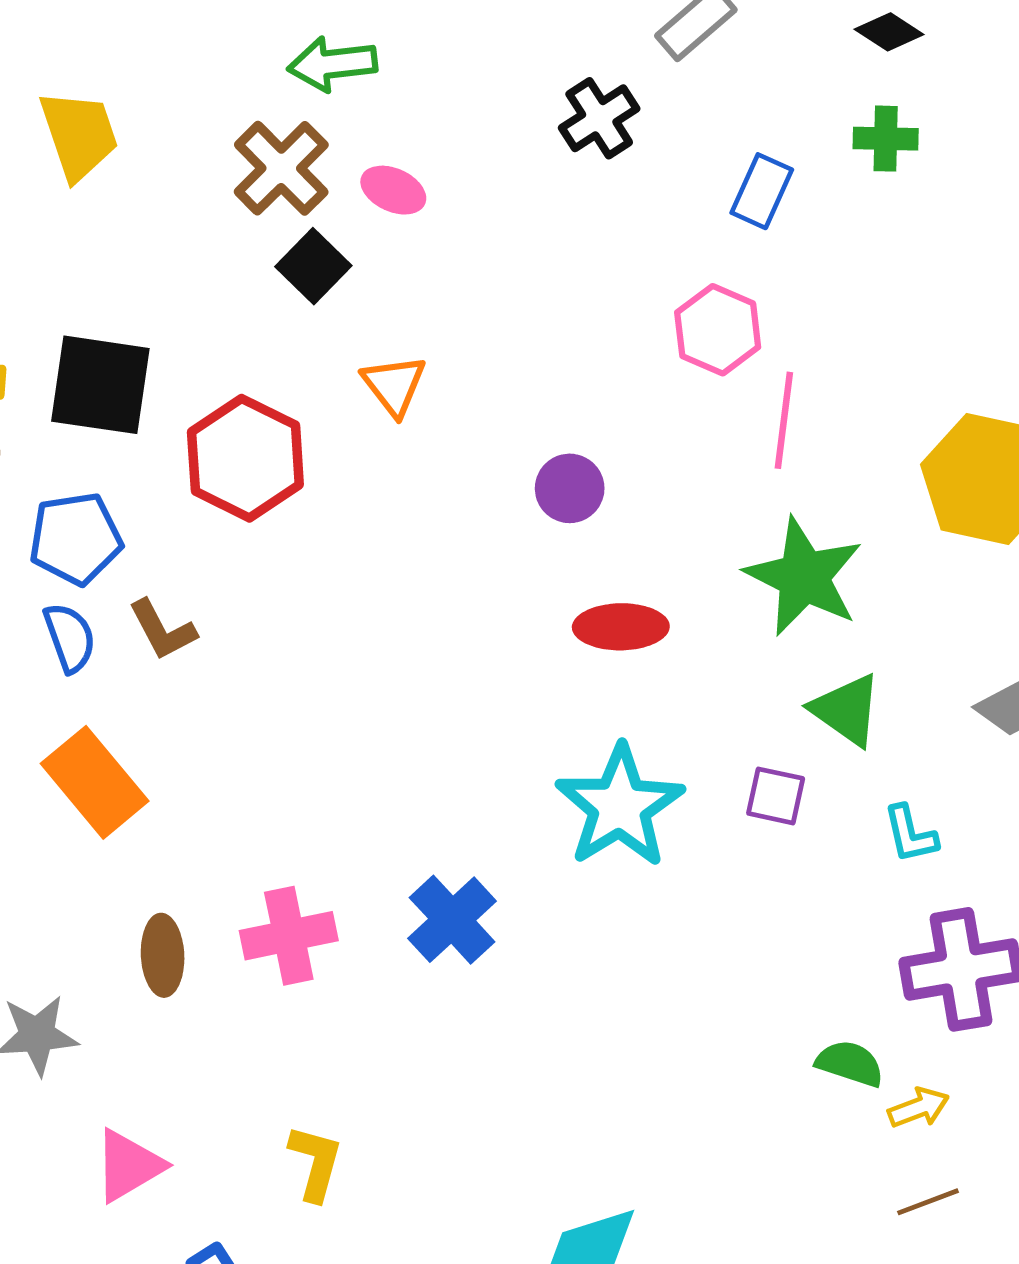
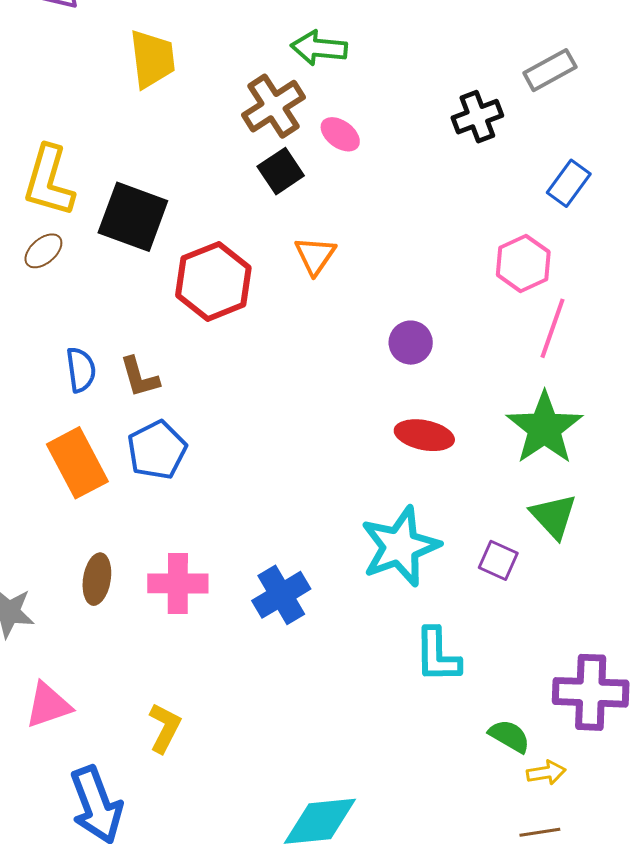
blue pentagon: (76, 539) -> (157, 450), moved, turned -30
cyan L-shape: (910, 834) -> (437, 655), moved, size x1.5

